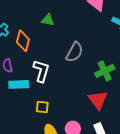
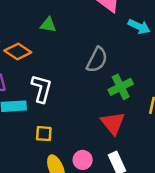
orange diamond: (23, 41) -> (18, 51), turned -70
gray semicircle: (74, 52) -> (97, 60), moved

